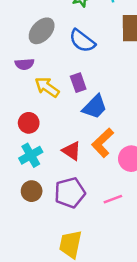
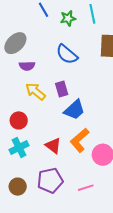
gray ellipse: (42, 31) -> (15, 43), moved
purple semicircle: (25, 64) -> (27, 66), moved
brown circle: (32, 191) -> (18, 187), moved

